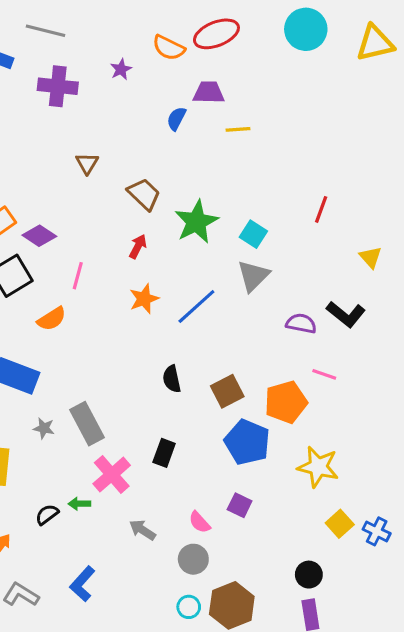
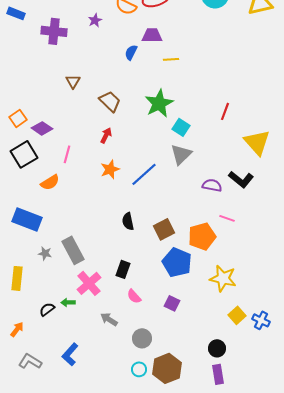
green star: (196, 222) -> (159, 103), moved
yellow triangle: (370, 257) -> (257, 142), size x1.8
pink semicircle: (199, 522) -> (134, 296), moved

